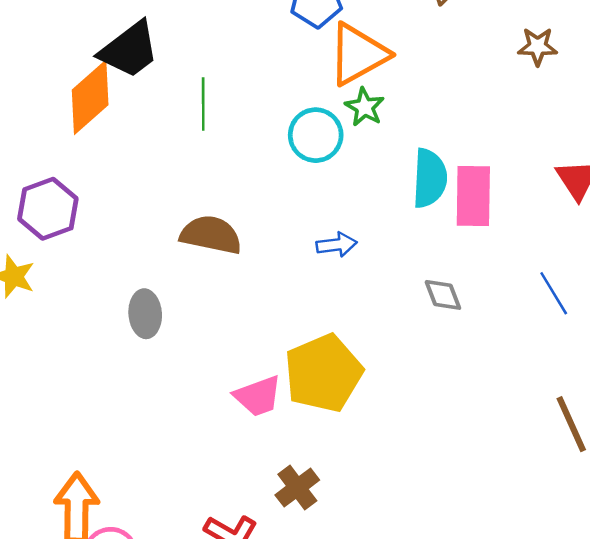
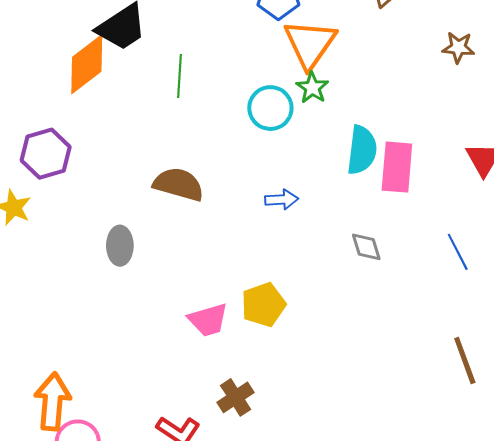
orange triangle: (358, 54) -> (310, 44), turned -30
yellow pentagon: (323, 373) -> (263, 305), size x0.7

